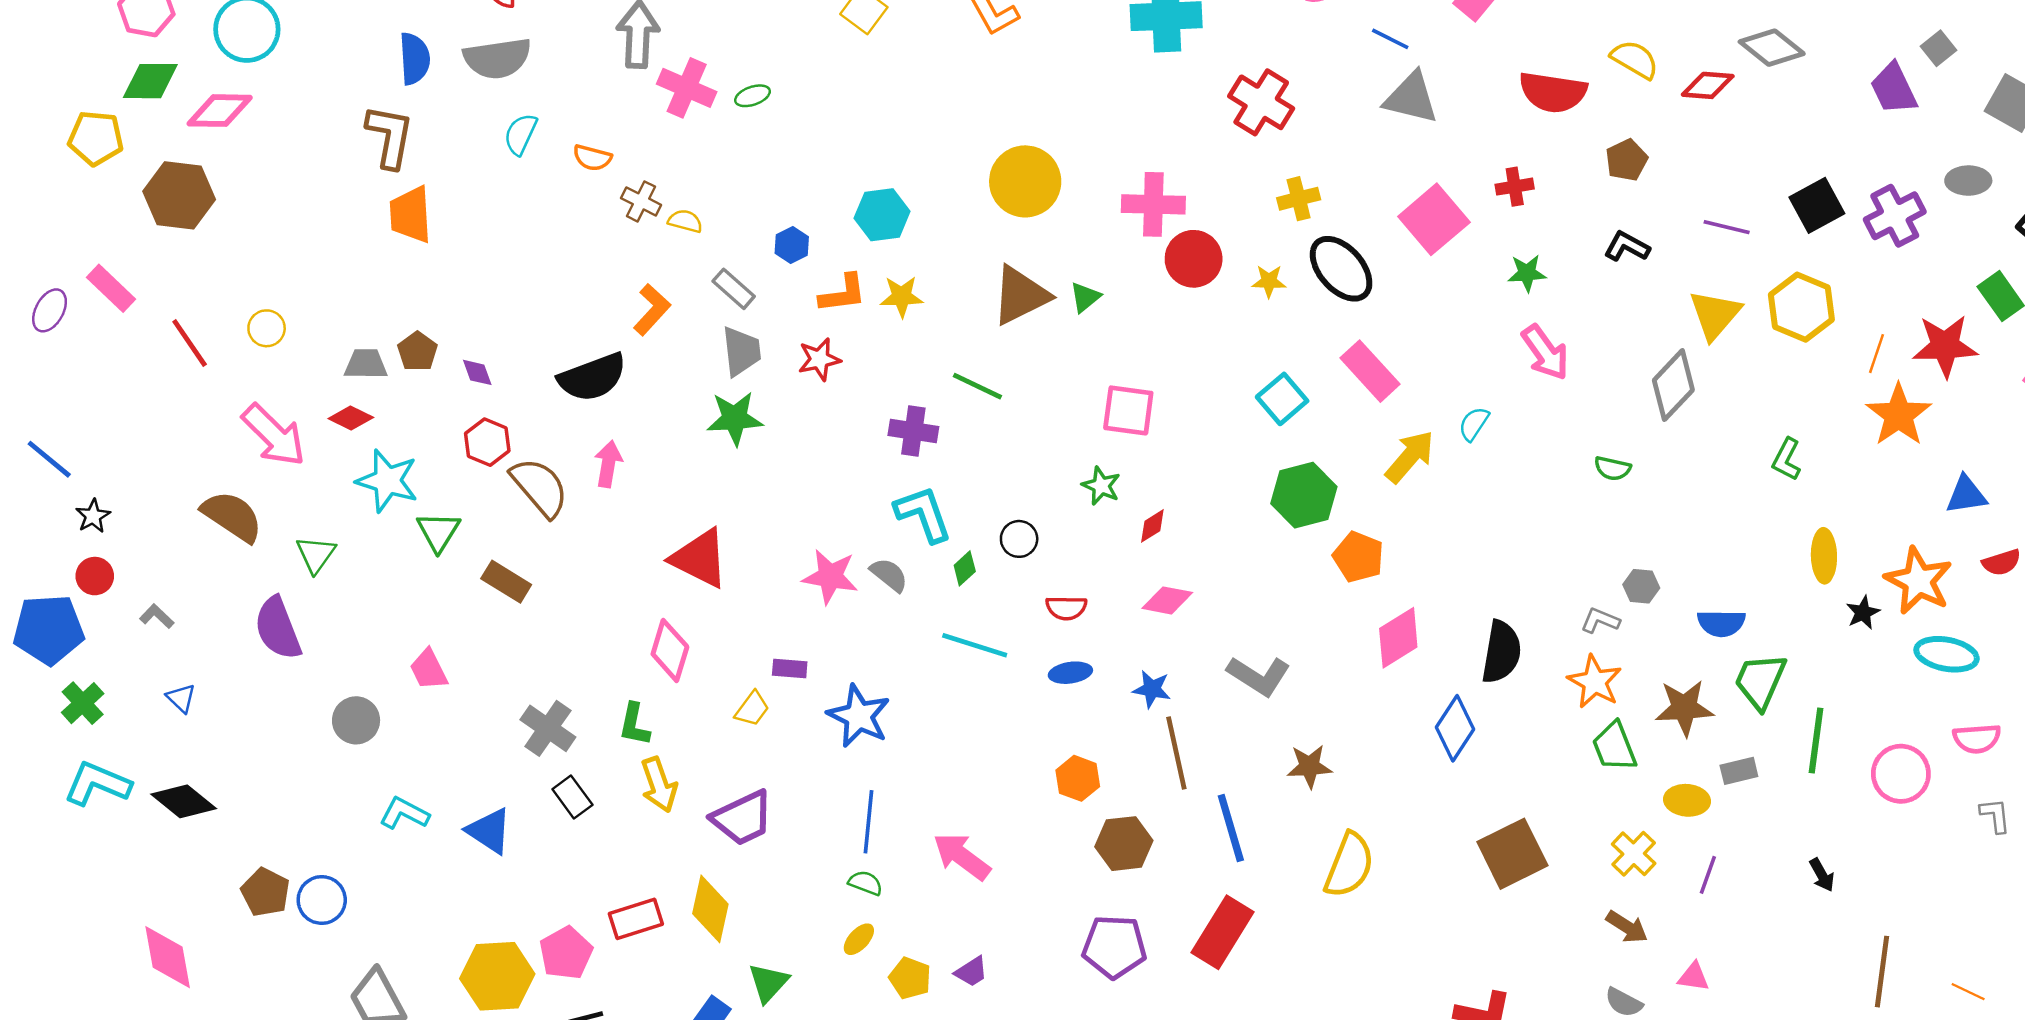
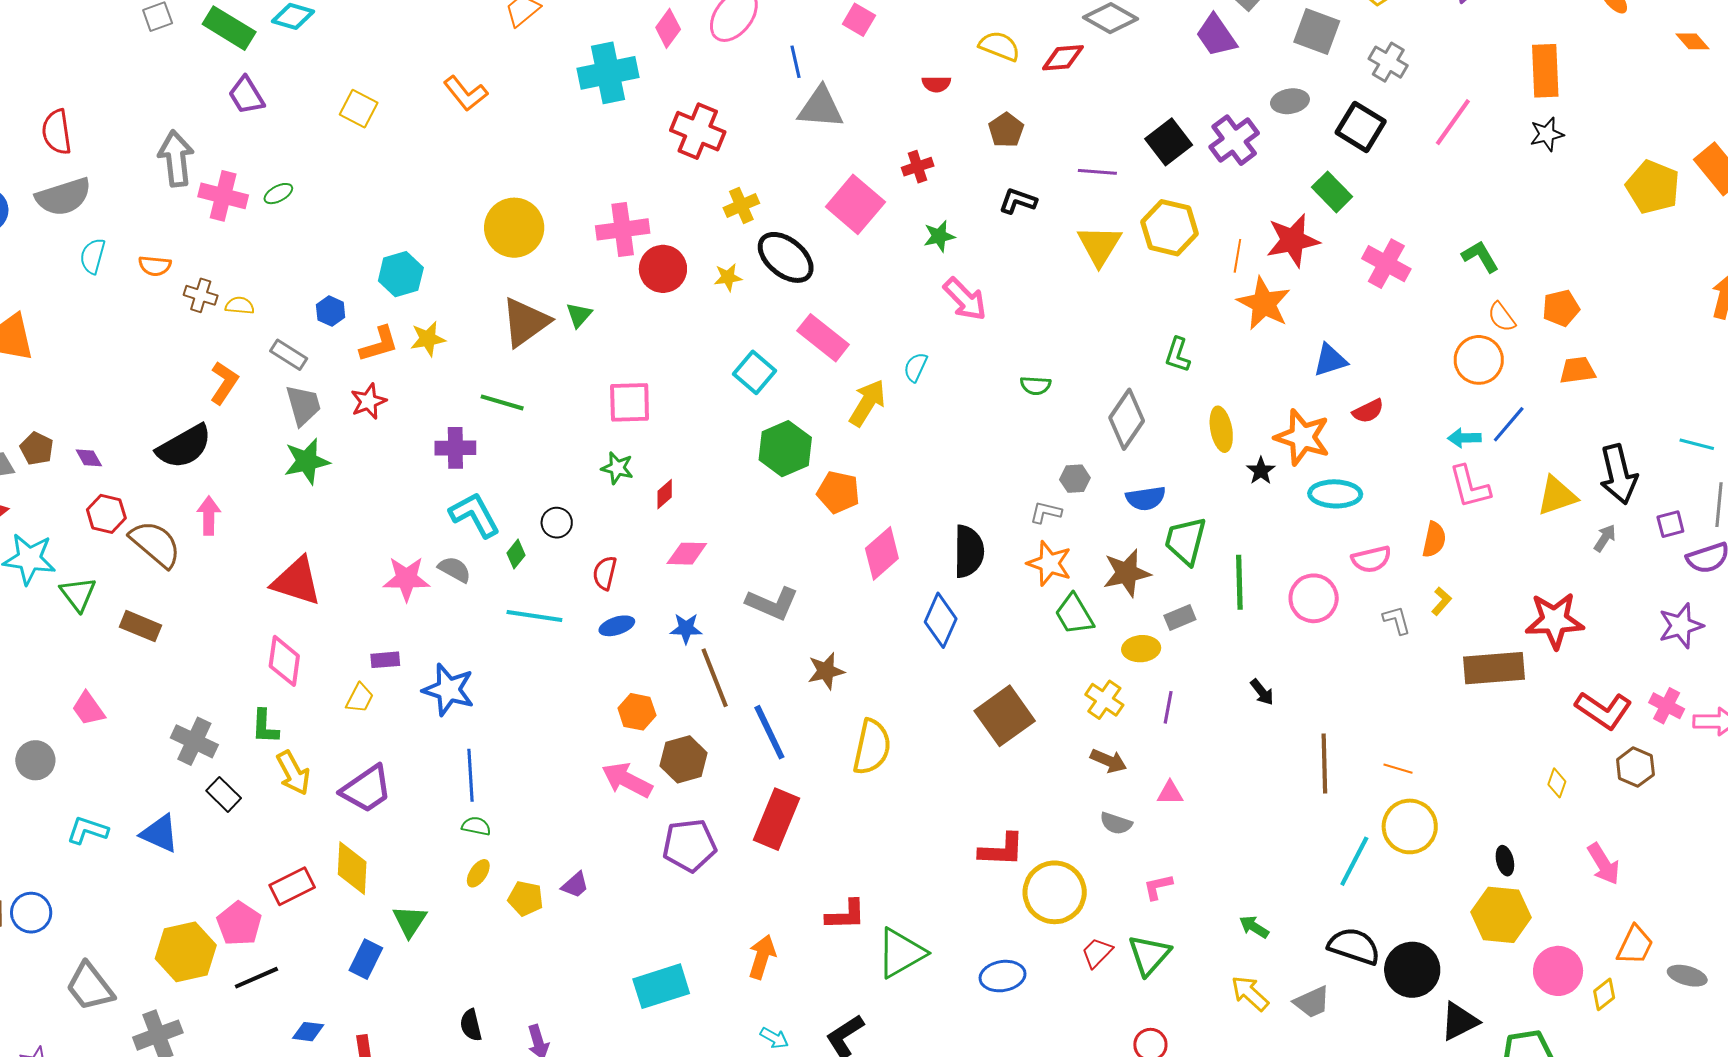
blue line: (1390, 39) -> (795, 62), turned 60
red semicircle: (1553, 92) -> (936, 84), size x0.5
gray diamond: (1673, 385) -> (1127, 419), moved
red semicircle: (1066, 608) -> (605, 573), turned 112
pink arrow: (962, 856) -> (627, 780), moved

